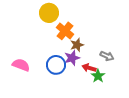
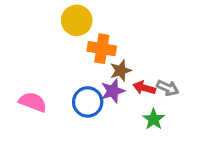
orange cross: (65, 31) -> (102, 49), turned -30
red arrow: (89, 68) -> (144, 88), moved

